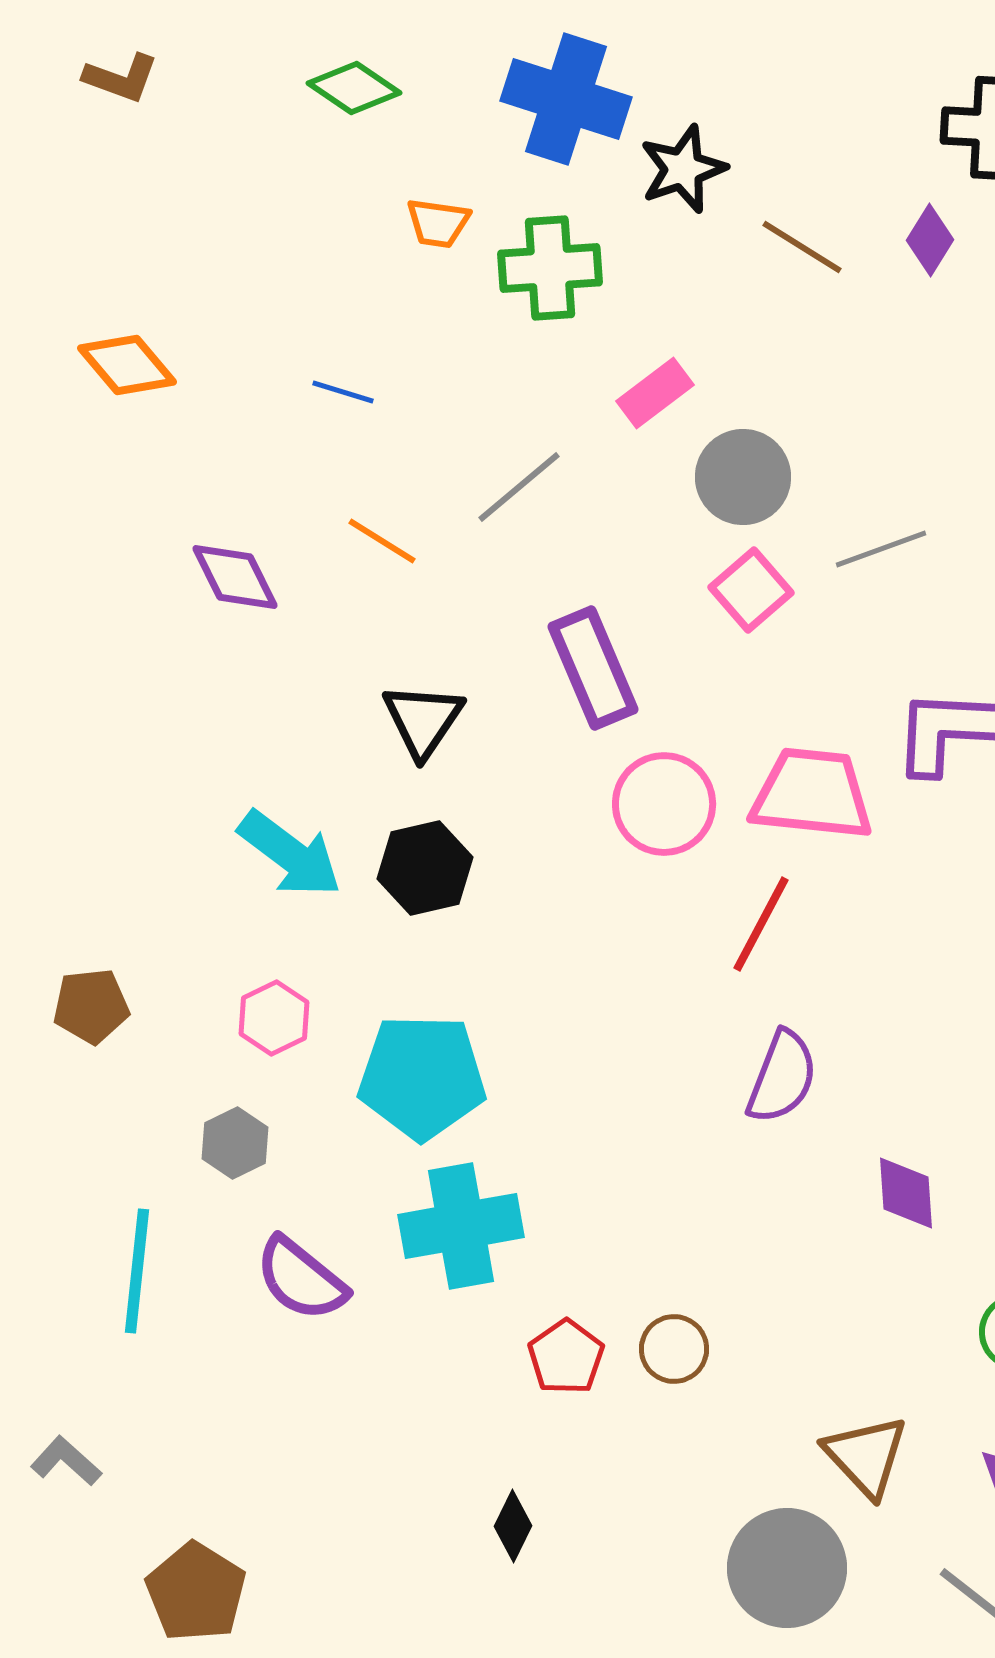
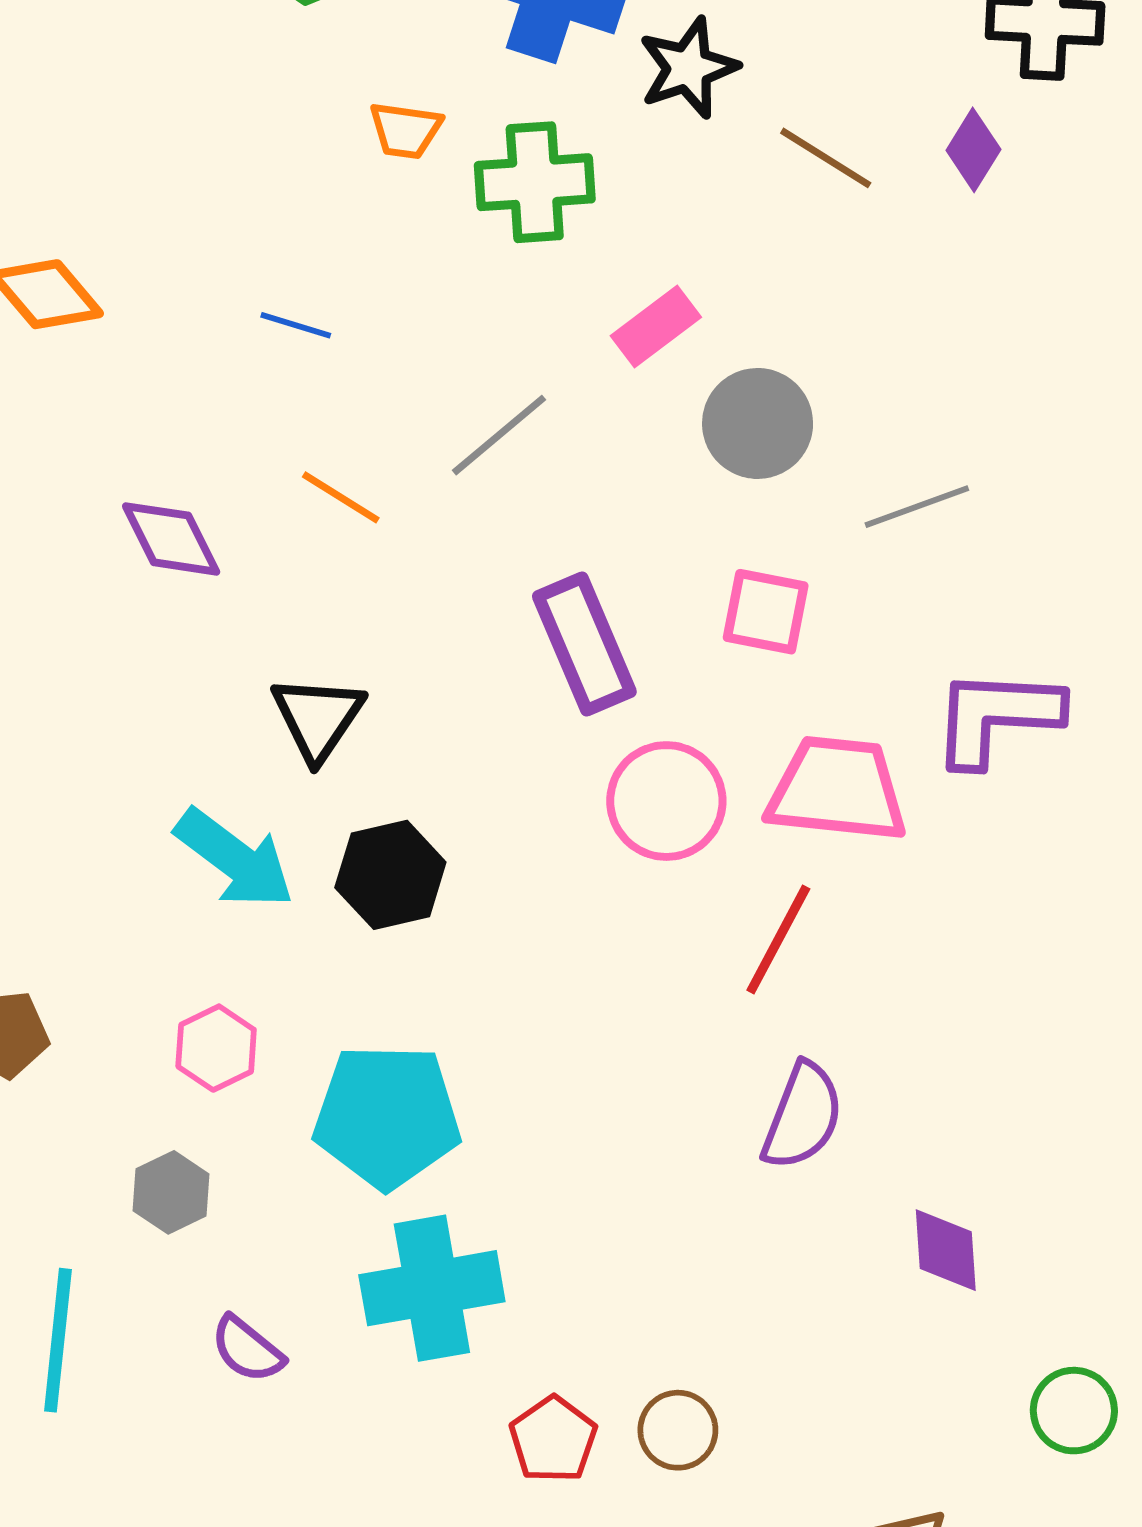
pink square: (751, 590) -> (766, 612), moved, turned -38
black triangle: (423, 720) -> (318, 718), moved
purple semicircle: (301, 1279) -> (247, 1349), size x0.7

